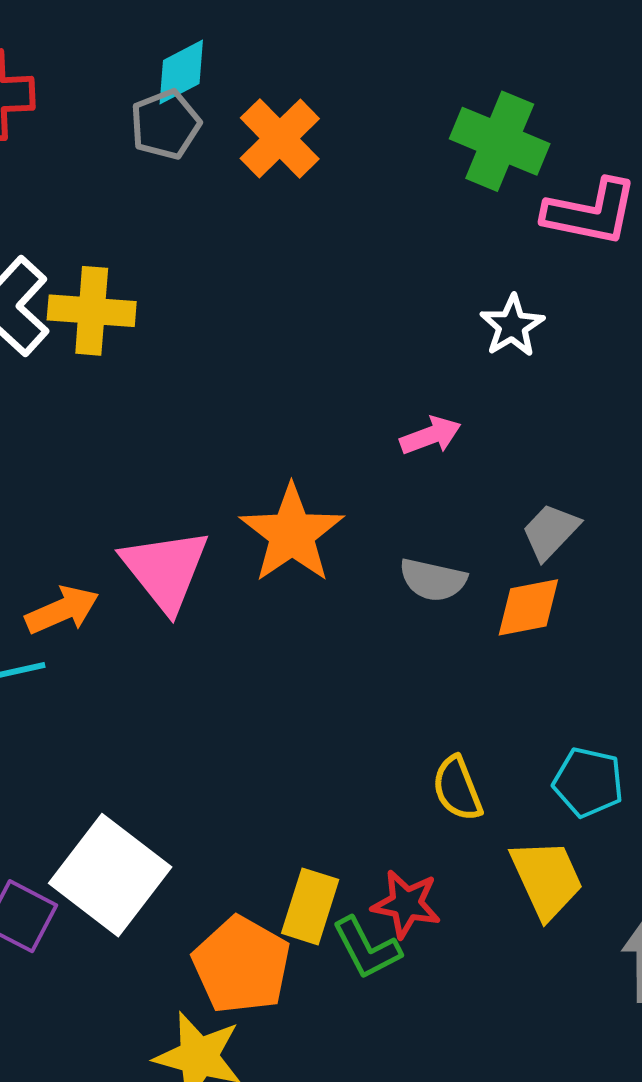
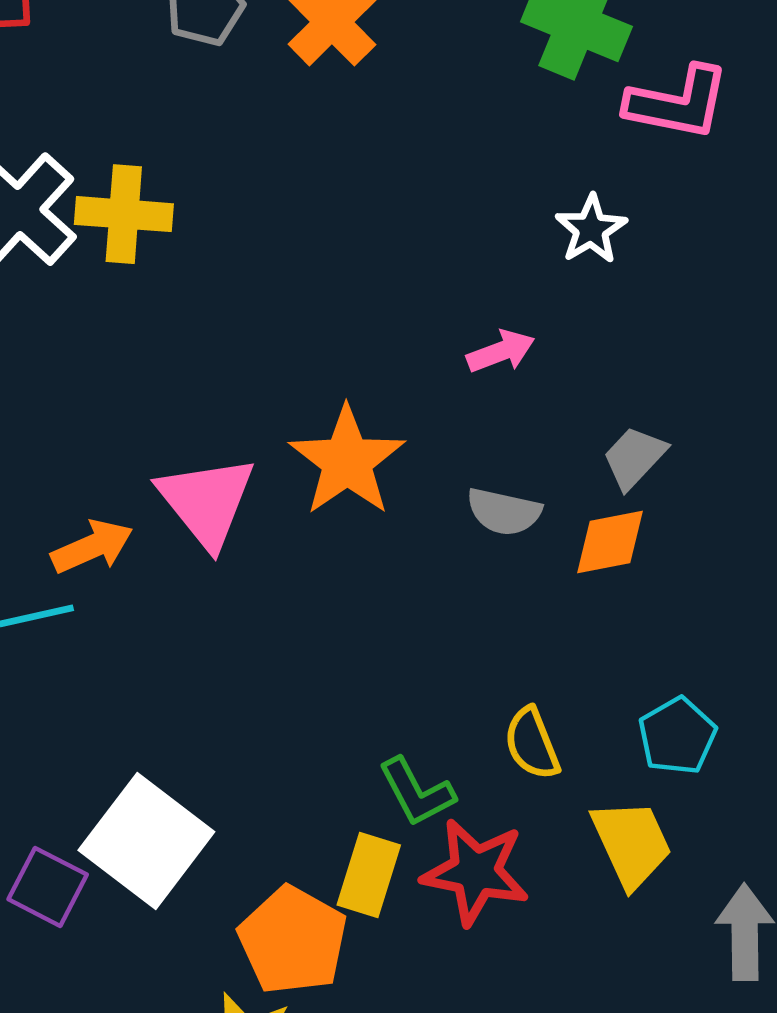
cyan pentagon: (588, 782) -> (677, 736), turned 30
red star: (406, 904) -> (476, 872), size x1.4
green L-shape: (367, 948) -> (417, 792), moved

